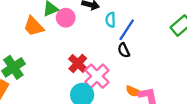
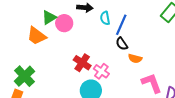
pink cross: (97, 76) -> (101, 71), size x0.7
orange semicircle: (133, 91) -> (135, 58), moved

